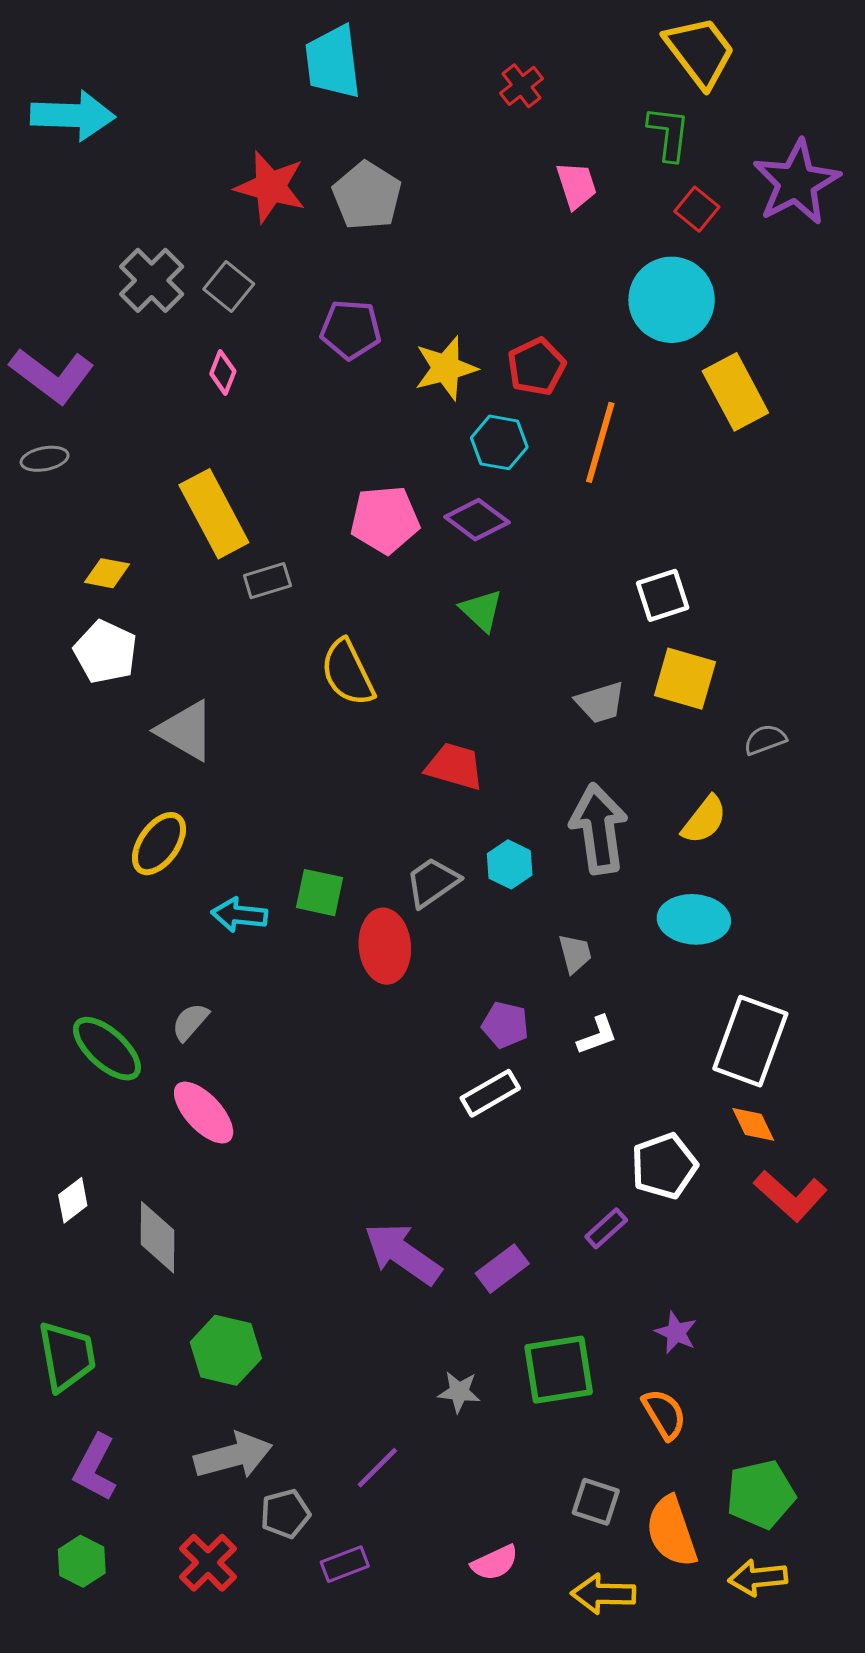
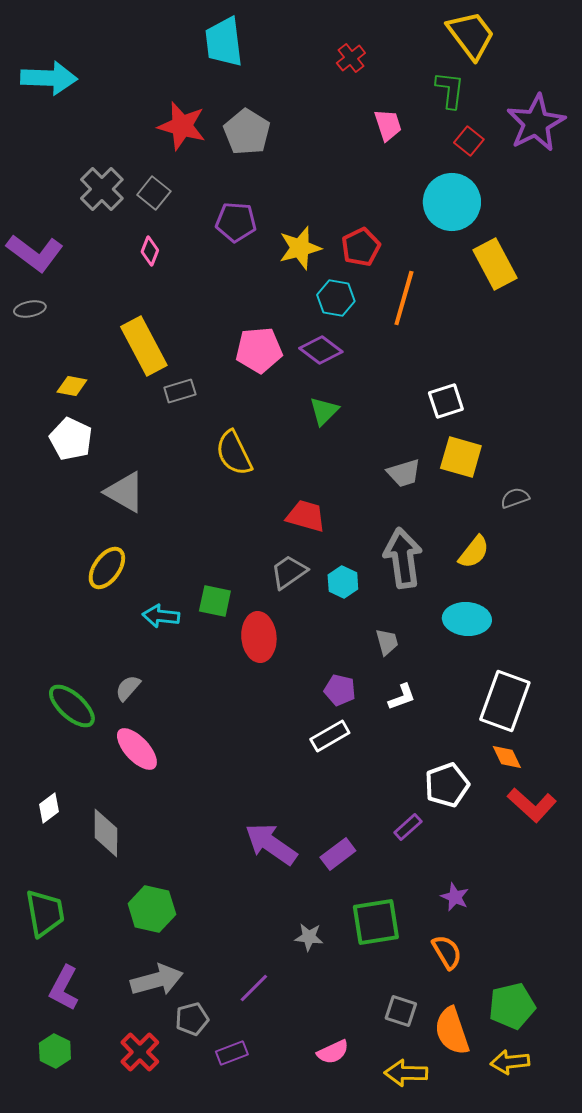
green triangle: (481, 610) -> (324, 411), turned 32
gray trapezoid: (432, 882) -> (289, 572), moved

